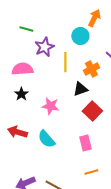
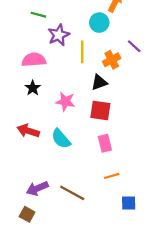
red square: (92, 111) -> (100, 111), moved, turned -36

